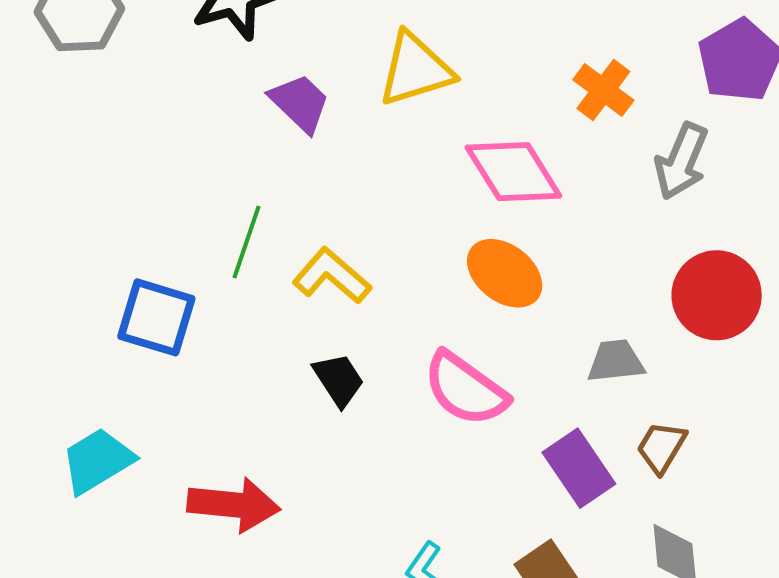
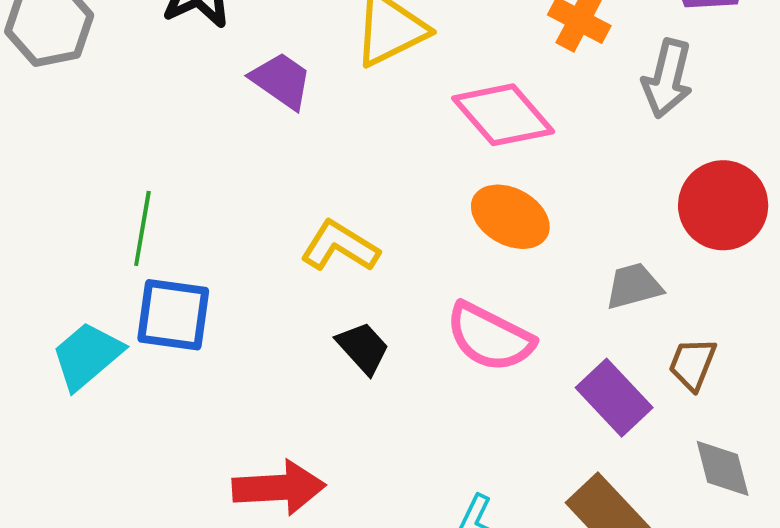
green line: (246, 242) -> (142, 228), moved
cyan trapezoid: (97, 461) -> (87, 356), moved

